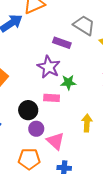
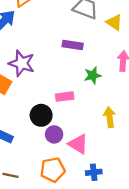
purple rectangle: (62, 43) -> (73, 45), moved
purple star: (49, 67) -> (22, 63), moved
green star: (68, 82) -> (93, 75), moved

